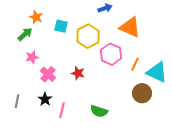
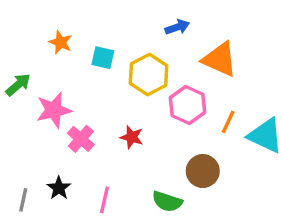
green arrow: (25, 34) -> (18, 85), moved
pink star: (32, 57) -> (54, 110), size x1.5
brown circle: (142, 93) -> (203, 171), moved
black star: (45, 99) -> (59, 188), moved
gray line: (17, 101) -> (23, 200), moved

